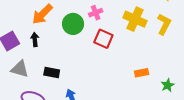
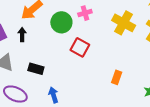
red square: (103, 39) -> (80, 47), moved
orange rectangle: (142, 73) -> (117, 77), moved, turned -64

